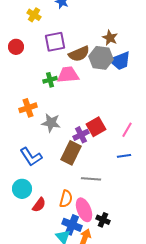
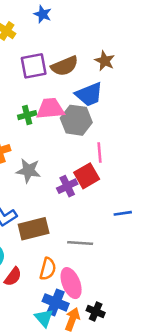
brown semicircle: (79, 54) -> (65, 66), moved
gray hexagon: (101, 58) -> (76, 120), moved
blue trapezoid: (120, 61) -> (89, 94), moved
pink line: (127, 130) -> (100, 153), moved, turned -35
brown rectangle: (71, 153) -> (34, 229), moved, turned 50
black cross: (103, 220) -> (96, 312), moved

